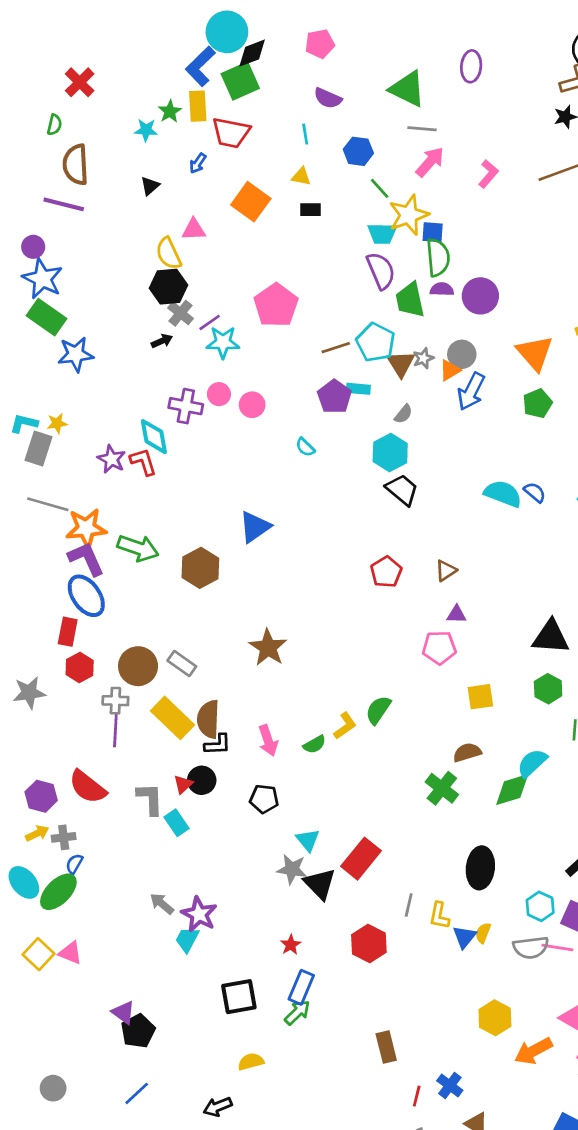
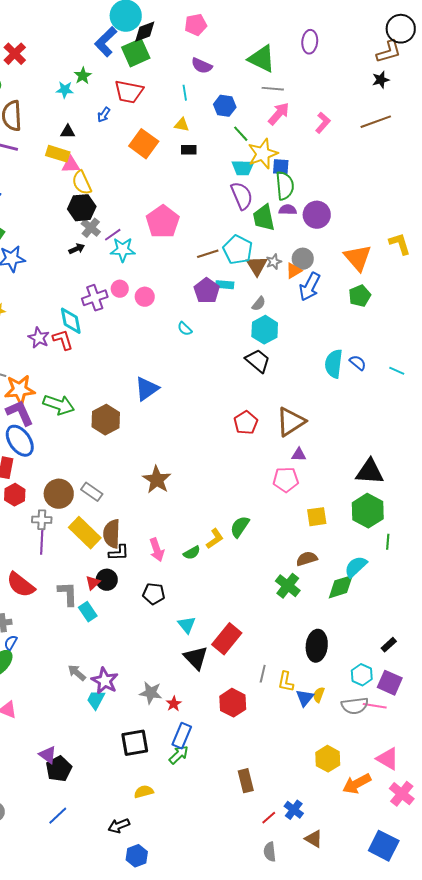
yellow rectangle: (198, 106) -> (58, 154), moved, turned -70
black triangle: (150, 186) -> (68, 132), turned 42
pink triangle: (194, 230) -> (71, 165), moved
purple cross: (186, 406) -> (95, 298), turned -30
cyan hexagon: (390, 453) -> (265, 330), moved
cyan semicircle: (503, 494) -> (334, 364), turned -104
brown triangle: (446, 571) -> (291, 422), size x1.8
green hexagon: (548, 689) -> (368, 511), size x1.5
gray star: (292, 869) -> (151, 693), moved
red line: (417, 1096) -> (269, 818), turned 35

